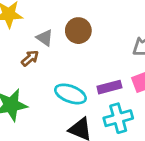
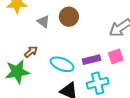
brown arrow: (30, 58) -> (31, 52), moved

